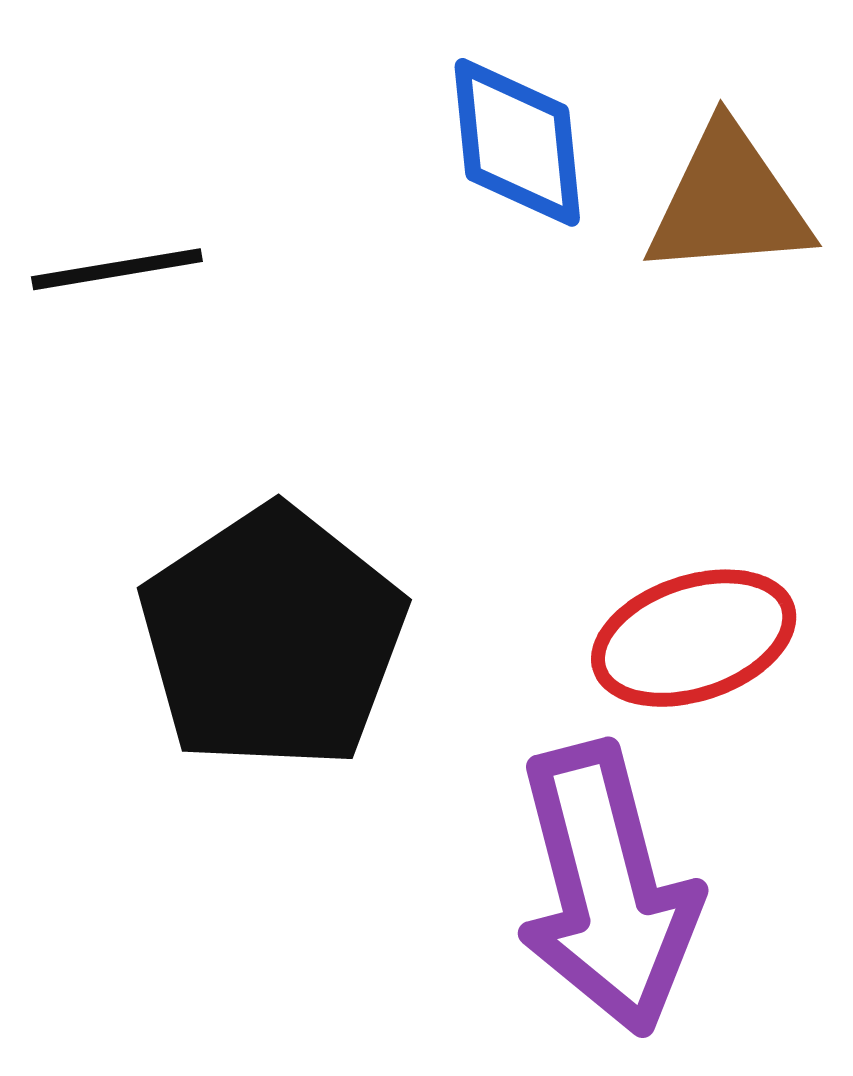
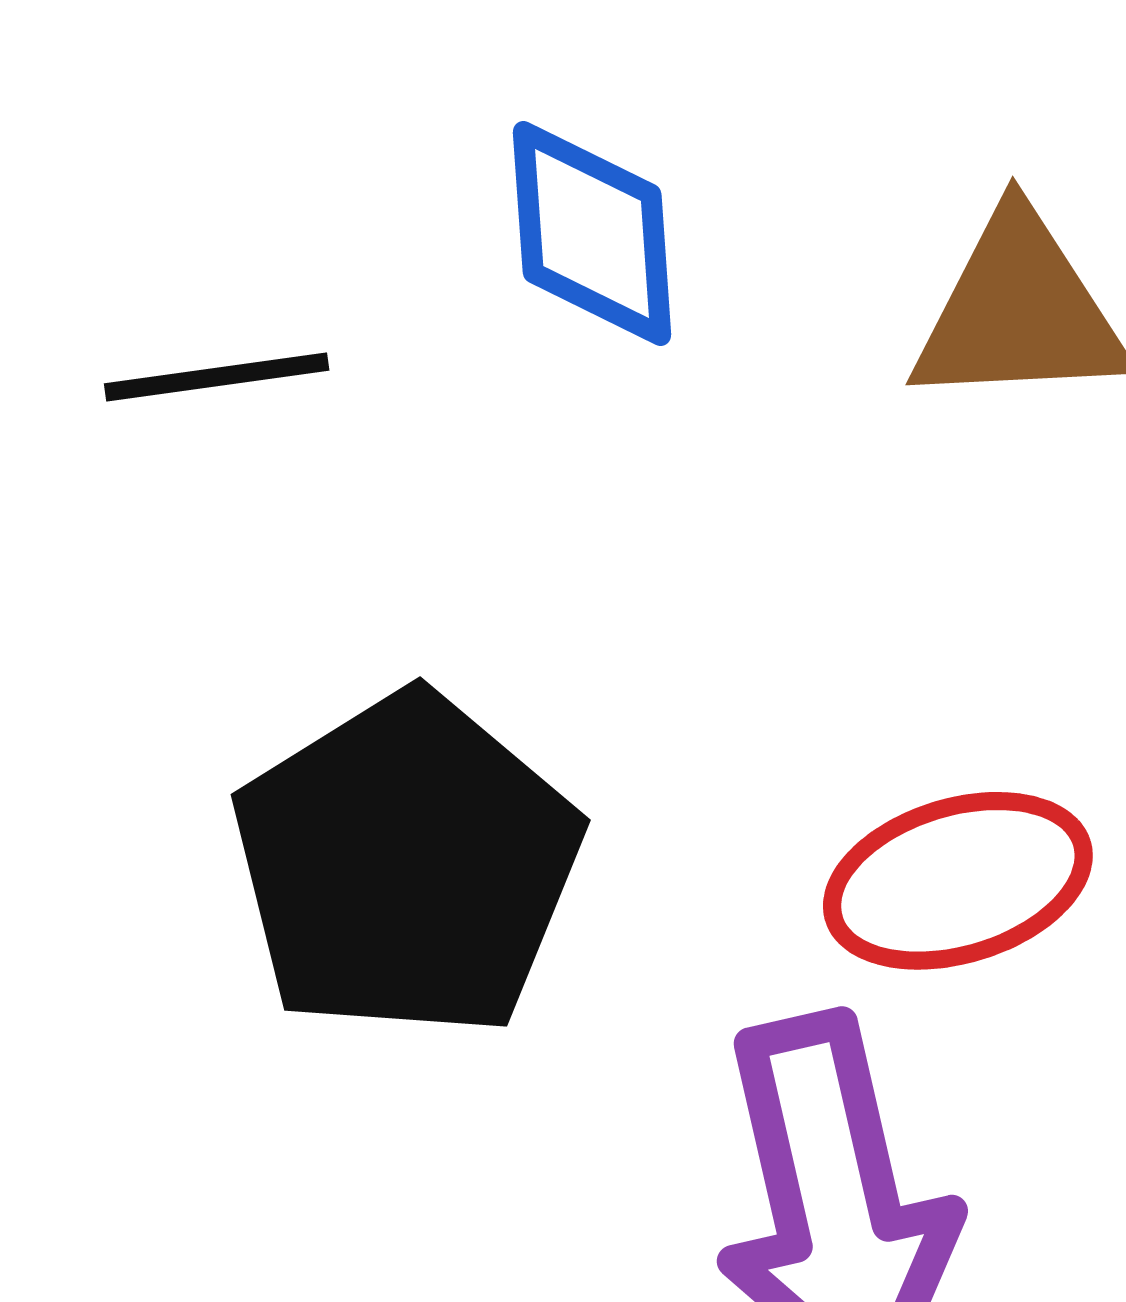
blue diamond: (517, 142) -> (592, 233), moved

